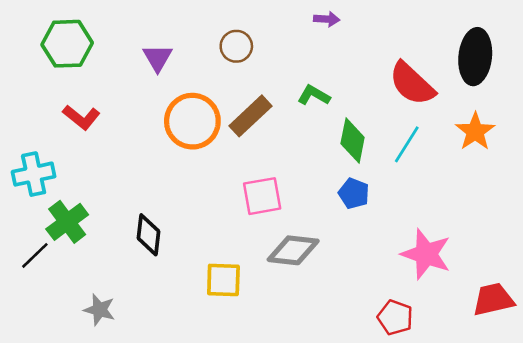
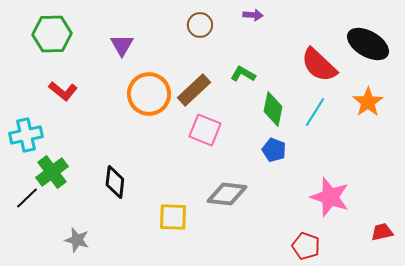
brown circle: (236, 46) -> (200, 25), moved
black ellipse: (475, 57) -> (368, 44), turned -66
pink square: (262, 196) -> (205, 130), moved, turned 32
red trapezoid: (493, 299) -> (382, 232), size x0.7

